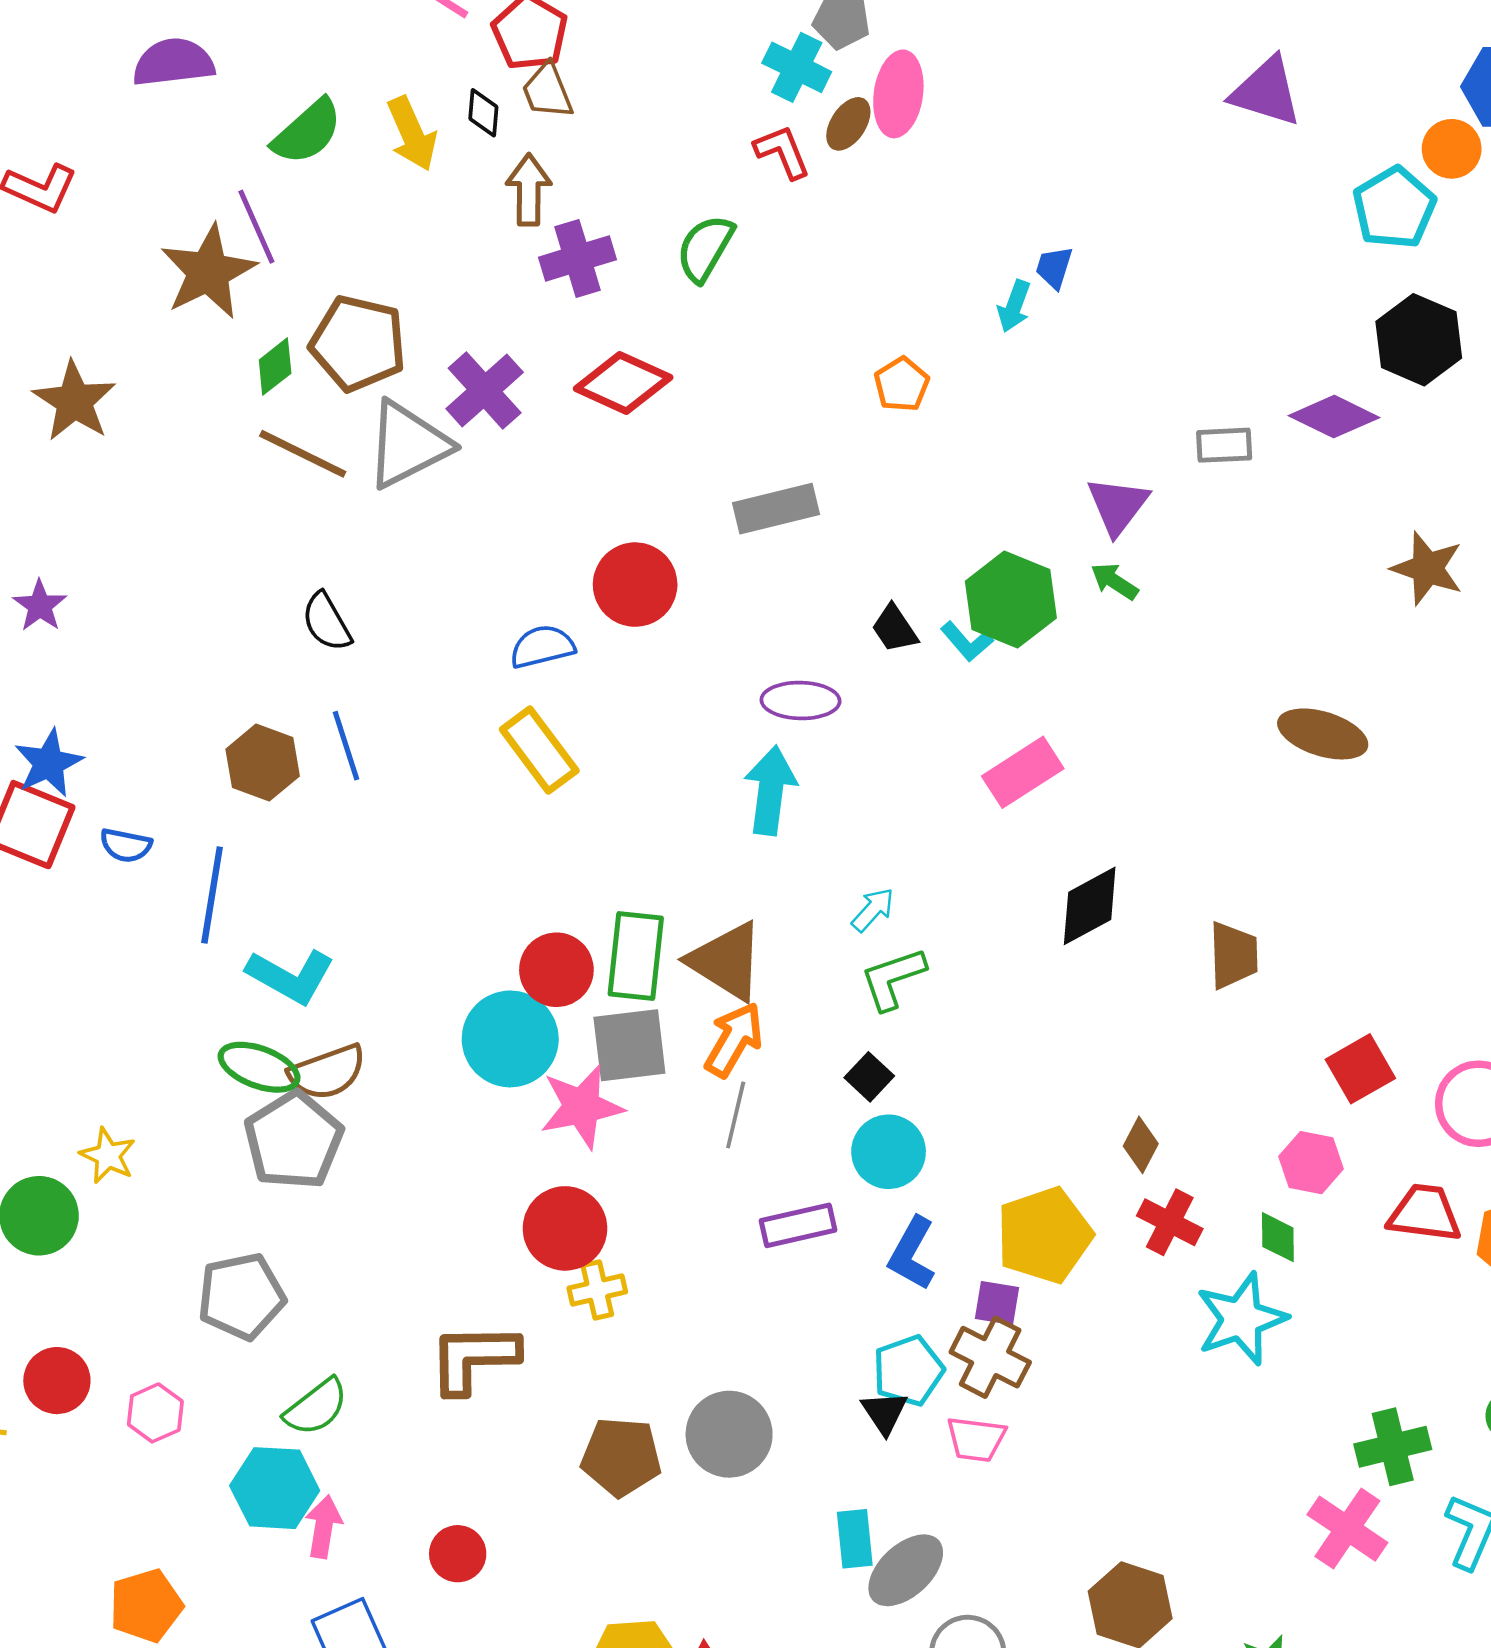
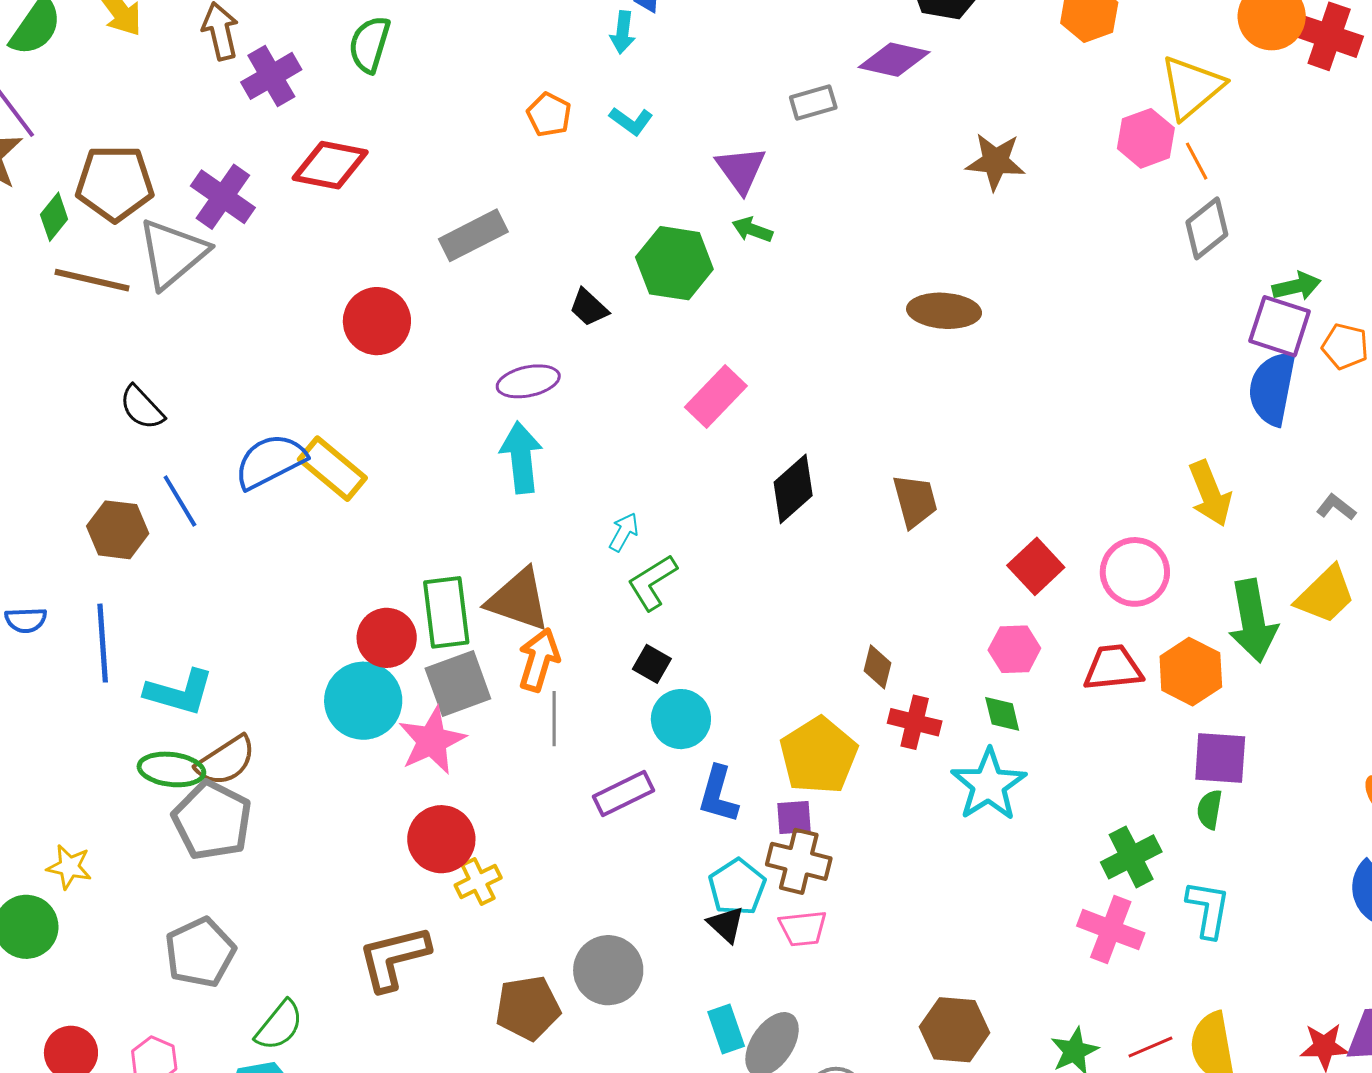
cyan L-shape: (967, 641) -> (631, 121), moved
blue semicircle: (542, 647) -> (270, 461), moved, size x1.4

